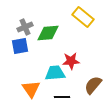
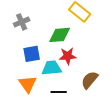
green diamond: (48, 33) -> (60, 35), moved
blue square: (20, 46) -> (32, 54), moved

